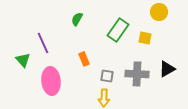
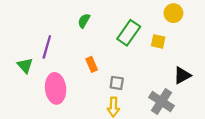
purple line: (43, 43) -> (47, 47), turned 40
gray cross: (137, 74) -> (161, 102), moved, turned 30

